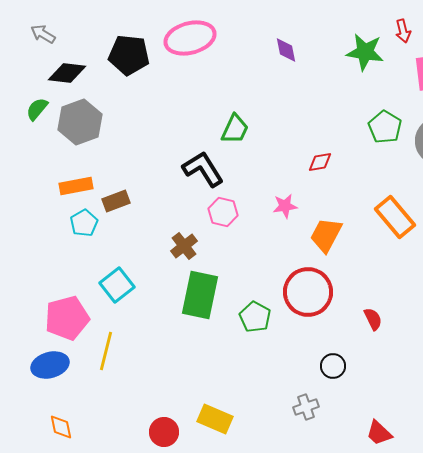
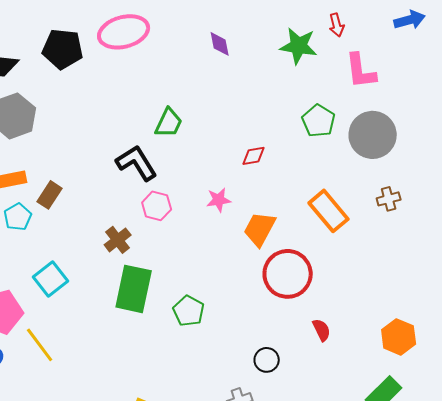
brown rectangle: (116, 201) -> (50, 195), turned -36
red circle: (308, 292) -> (288, 274), moved
red semicircle: (373, 319) -> (322, 330), moved
yellow line: (106, 351) -> (40, 345), turned -51

